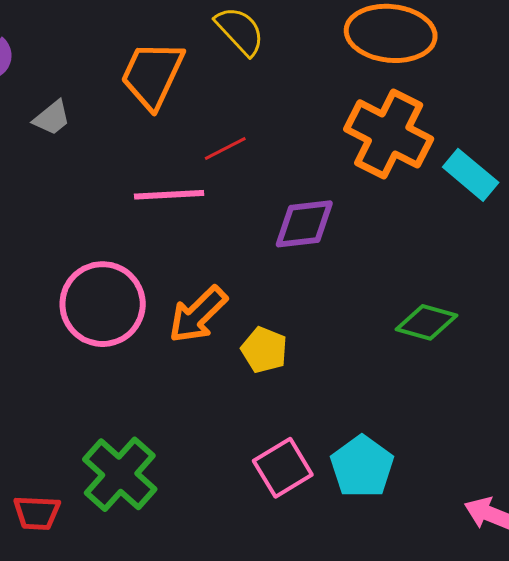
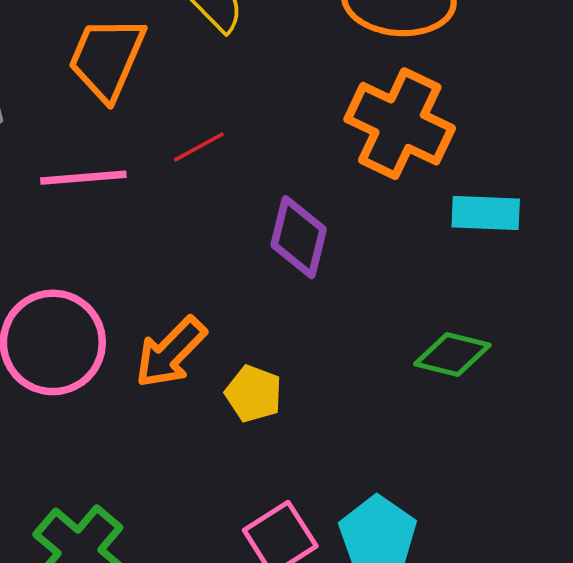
cyan rectangle: (471, 175) -> (486, 213), moved, turned -36
pink line: (169, 195) -> (83, 178), moved
purple diamond: (304, 224) -> (299, 237), turned -68

